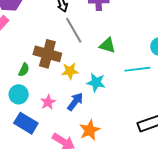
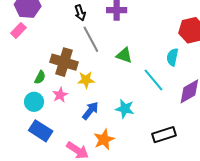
cyan line: (137, 69) -> (153, 80), turned 55
cyan star: (96, 82) -> (125, 109), moved
pink star: (48, 102) -> (60, 95), moved

